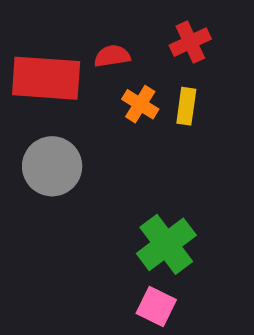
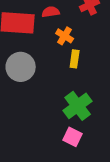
yellow rectangle: (186, 106) -> (75, 59), moved

